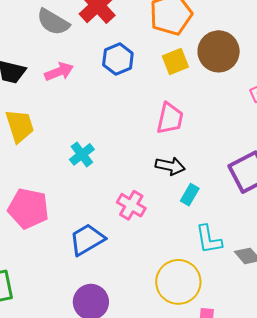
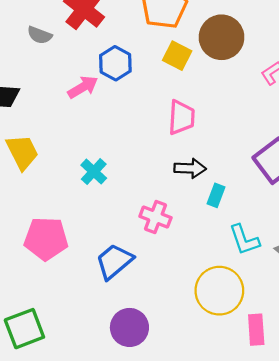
gray semicircle: (53, 22) -> (40, 35), size x0.7
yellow square: (175, 61) -> (177, 56), turned -32
pink arrow: (59, 72) -> (83, 87), moved

